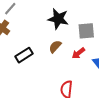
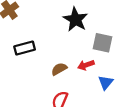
brown semicircle: (55, 47) -> (59, 69), moved

